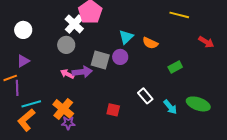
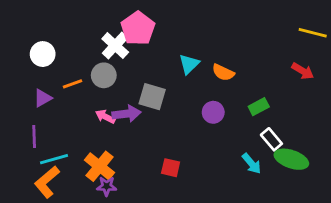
yellow line: (179, 15) -> (313, 33), moved
purple circle: (120, 57) -> (213, 112), moved
orange line: (10, 78) -> (72, 84), moved
white rectangle: (145, 96) -> (271, 139), moved

